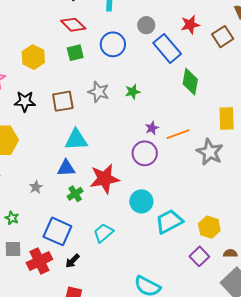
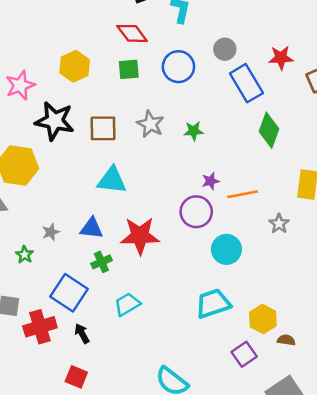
black star: (25, 101) -> (55, 121), size x1.4
gray star: (210, 152) -> (279, 224), size x0.6
blue triangle: (66, 168) -> (92, 228), moved
green cross: (75, 194) -> (101, 262), moved
cyan circle: (141, 201) -> (226, 249), moved
green star: (12, 218) -> (25, 255), moved
brown semicircle: (230, 253) -> (286, 340), moved
black arrow: (72, 261) -> (82, 333), turned 98

